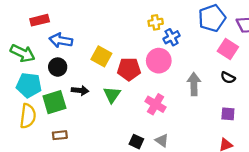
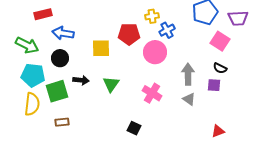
yellow square: (101, 56) -> (101, 48), turned -30
red pentagon: (129, 69) -> (129, 34), moved
purple square: (228, 114) -> (214, 85), moved
gray triangle: (162, 140) -> (189, 99), moved

